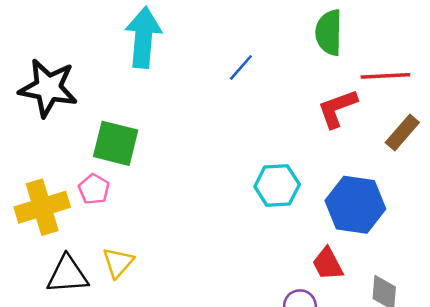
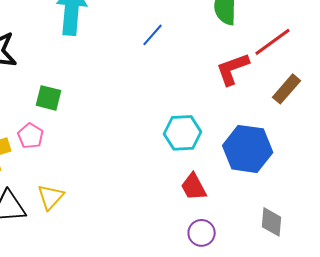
red line: (385, 76) -> (273, 42), turned -33
green square: (116, 143) -> (49, 98), size x0.7
red trapezoid: (328, 264) -> (194, 187), moved

